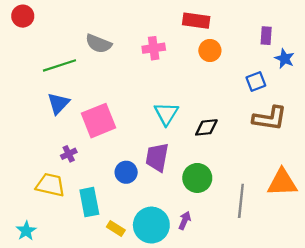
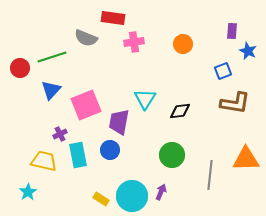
red circle: (23, 16) -> (20, 68), moved
red rectangle: (196, 21) -> (113, 18), moved
purple trapezoid: (157, 157) -> (119, 122), moved
cyan rectangle: (89, 202) -> (78, 155), moved
cyan star: (26, 231) -> (28, 192), moved

